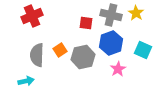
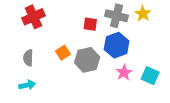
cyan square: (143, 50) -> (150, 76), moved
gray semicircle: (37, 55) -> (28, 58), moved, size x0.7

